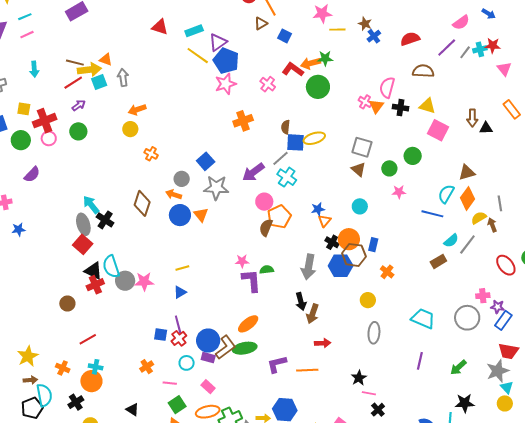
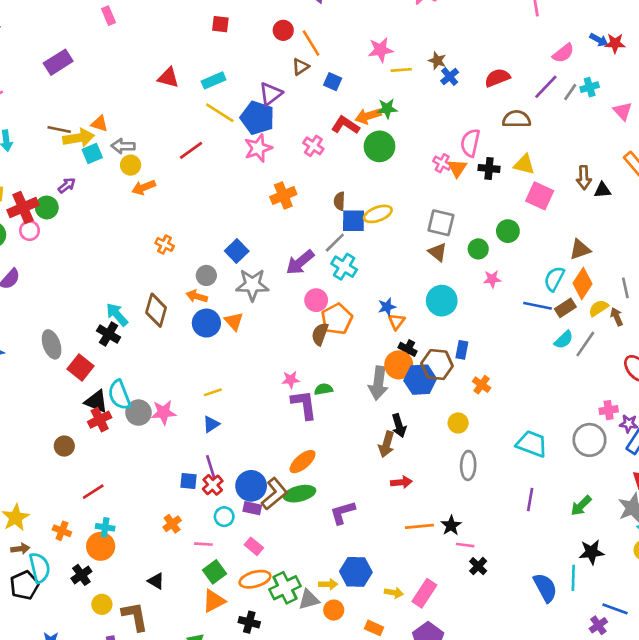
purple triangle: (218, 42) -> (271, 94), moved
red star: (493, 46) -> (615, 43), moved
gray arrow: (123, 77) -> (123, 146), turned -78
red line: (73, 83) -> (191, 150), moved
yellow circle: (130, 129) -> (131, 165), moved
green circle: (78, 131) -> (47, 207), moved
cyan arrow: (91, 205) -> (117, 315), moved
cyan circle: (360, 206) -> (442, 301), size x1.5
gray ellipse: (83, 224) -> (52, 344), moved
orange circle: (349, 239) -> (399, 365), moved
brown rectangle: (438, 261) -> (565, 308), moved
black arrow: (301, 301) -> (399, 426), moved
orange line: (307, 370) -> (419, 526), moved

